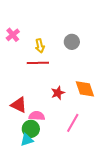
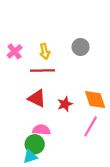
pink cross: (13, 35) -> (15, 51), moved
red triangle: (19, 105) -> (37, 98), moved
pink line: (73, 123) -> (91, 126), moved

